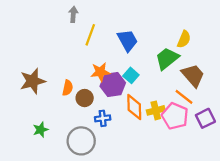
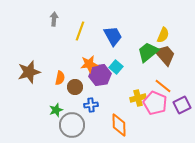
gray arrow: (73, 14) -> (54, 19), moved
brown trapezoid: (193, 75) -> (165, 55), moved
orange diamond: (134, 107) -> (119, 125), moved
green star: (41, 130) -> (56, 110), moved

